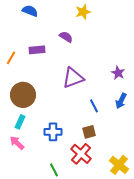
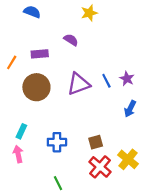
brown circle: (23, 95) -> (36, 87), moved
blue line: (94, 106) -> (106, 81), moved
pink arrow: (17, 143) -> (18, 154), turned 35
red cross: (81, 154) -> (100, 167), moved
yellow cross: (119, 165) -> (128, 159), moved

